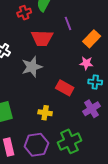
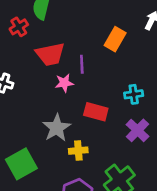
purple line: (68, 23) -> (82, 64), moved, turned 32
pink star: (86, 63) -> (64, 83), moved
gray star: (32, 67) -> (57, 128), moved

